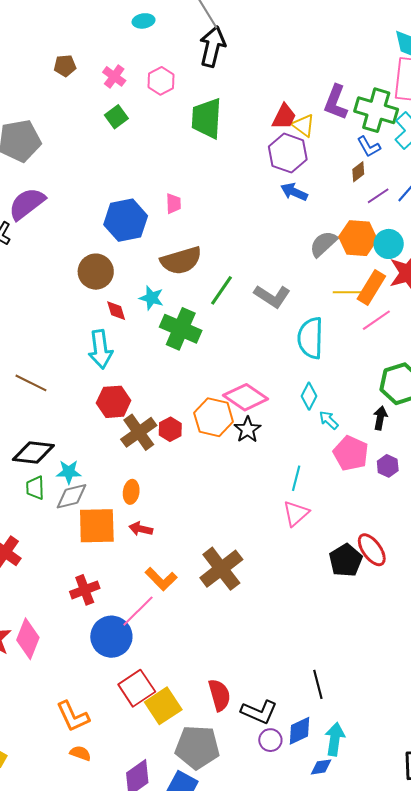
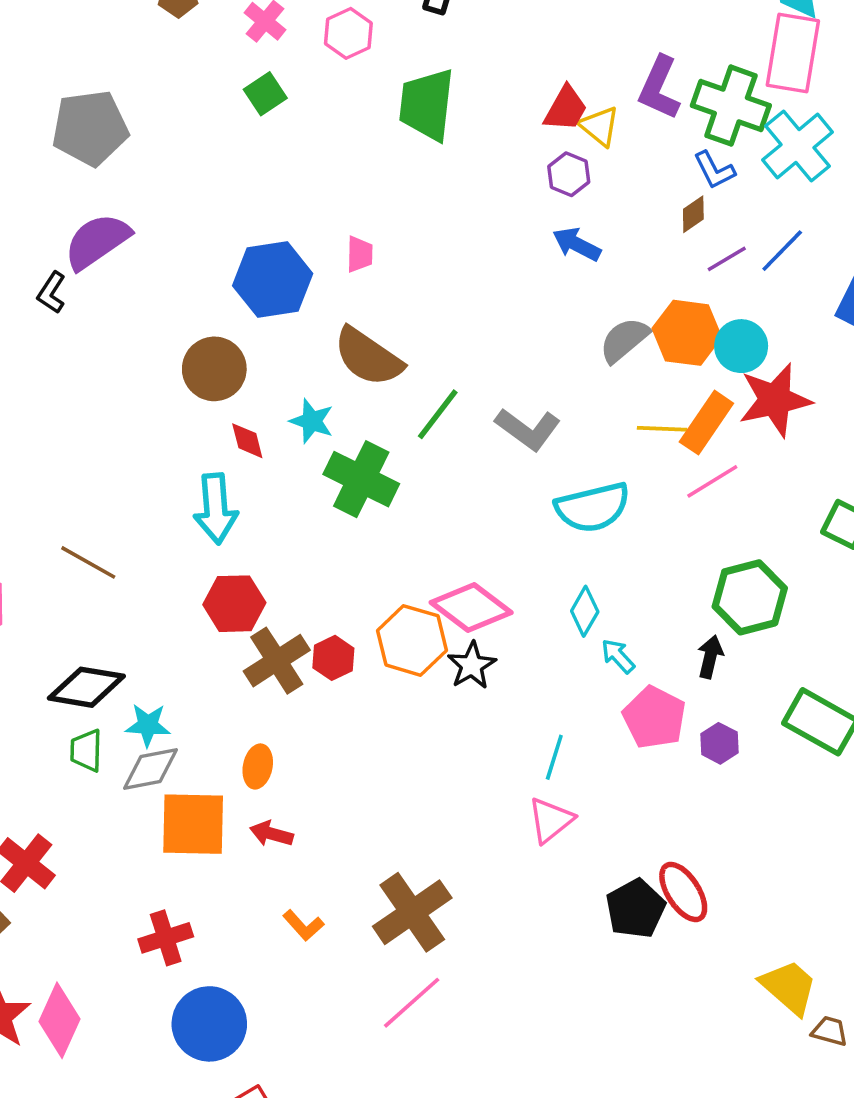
purple hexagon: (288, 153) -> (569, 174), size x0.6
brown semicircle: (181, 261) -> (368, 357), turned 48
cyan semicircle: (310, 338) -> (593, 507), turned -108
orange L-shape: (161, 579) -> (303, 925), size x0.7
pink line: (138, 611) -> (412, 1003), moved

